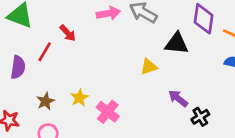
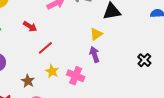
red line: (45, 52) -> (45, 48), moved, turned 35
purple arrow: (178, 98) -> (94, 55), moved, turned 49

